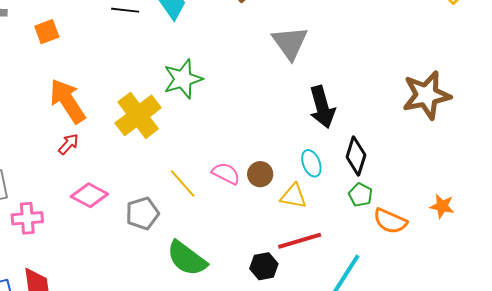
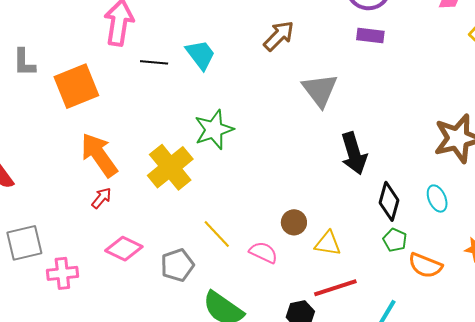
orange square: (47, 32) -> (76, 86), size x1.8
cyan ellipse: (311, 163) -> (437, 198), moved
pink semicircle: (226, 173) -> (263, 252), moved

